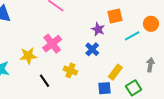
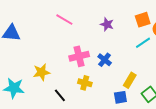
orange square: (115, 16) -> (143, 20), moved
purple star: (98, 29) -> (107, 24), moved
pink cross: (52, 44) -> (79, 56), moved, turned 30

